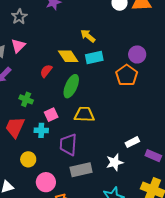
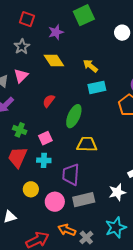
yellow diamond: (68, 56) -> (54, 60), moved
green cross: (26, 99) -> (20, 130), moved
pink square: (51, 115) -> (45, 138), moved
pink circle: (46, 182) -> (55, 202), moved

